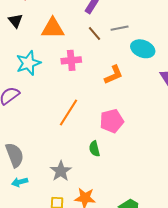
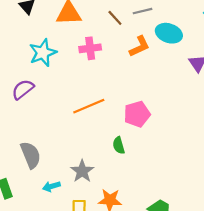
orange L-shape: (114, 75) -> (139, 46), moved
orange line: (68, 113) -> (89, 106), turned 36
cyan arrow: (20, 182) -> (51, 186), moved

